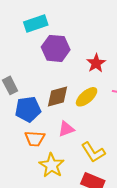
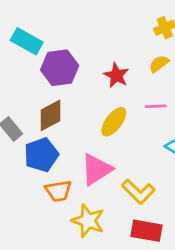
cyan rectangle: (36, 24) -> (27, 41), turned 60
brown diamond: (58, 97) -> (51, 115), moved
pink triangle: (66, 129) -> (97, 169), size x1.5

